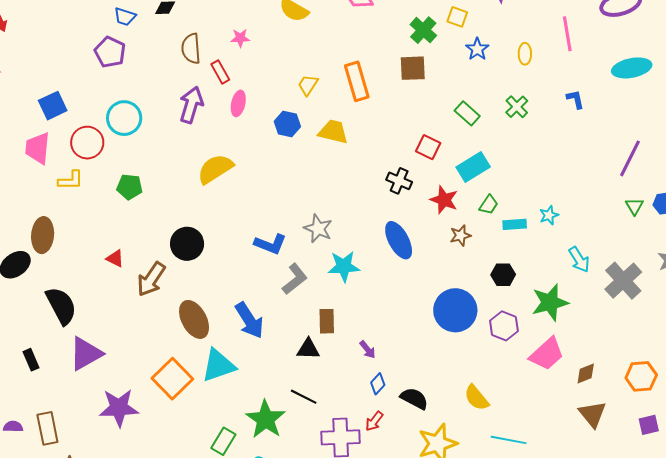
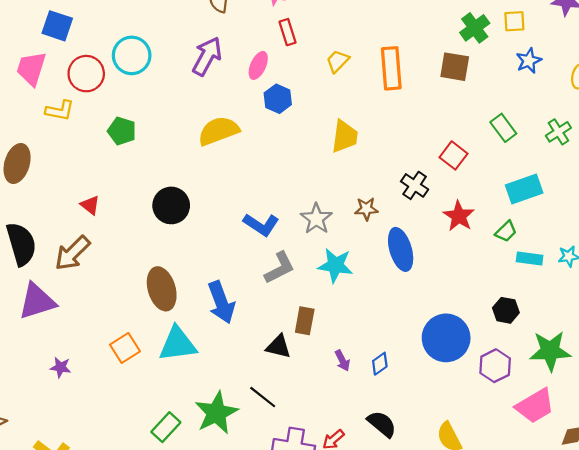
yellow square: (457, 17) -> (514, 21), turned -35
red rectangle: (220, 72) -> (288, 32), moved
blue square: (53, 106) -> (57, 26), turned 32
blue hexagon: (287, 124) -> (278, 99), moved
yellow trapezoid: (333, 132) -> (345, 136), moved, turned 72
cyan rectangle: (473, 167) -> (524, 189), moved
brown star: (460, 235) -> (366, 209), moved
brown arrow: (151, 279) -> (72, 253), moved
orange square: (172, 379) -> (125, 348), size x0.7
blue diamond: (378, 384) -> (380, 364), moved
purple star: (119, 408) -> (61, 367), size x0.5

